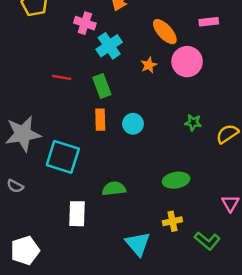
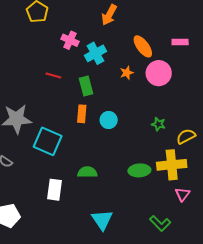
pink cross: (85, 23) -> (70, 40), moved
yellow cross: (172, 221) -> (172, 165), moved, size x1.8

